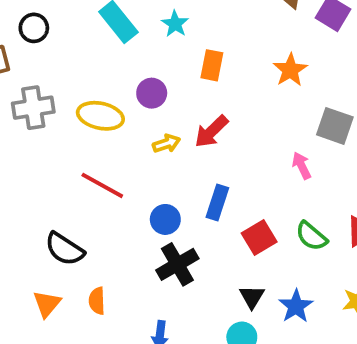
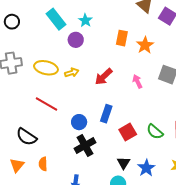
orange rectangle: (212, 65) -> (122, 38), moved
purple circle: (152, 93) -> (76, 40), moved
yellow arrow: (166, 144) -> (72, 73), moved
pink arrow: (302, 166) -> (137, 81), moved

